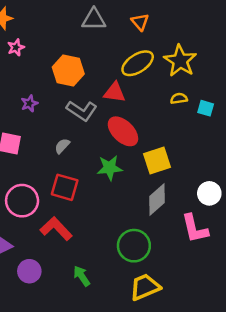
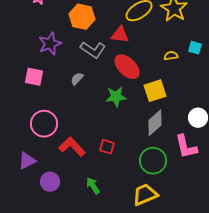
yellow semicircle: (179, 99) -> (171, 56), moved
purple star: (29, 103) -> (50, 44), size x1.6
red square: (65, 187) -> (107, 147), moved, size x0.7
green circle: (134, 246) -> (153, 161), moved

